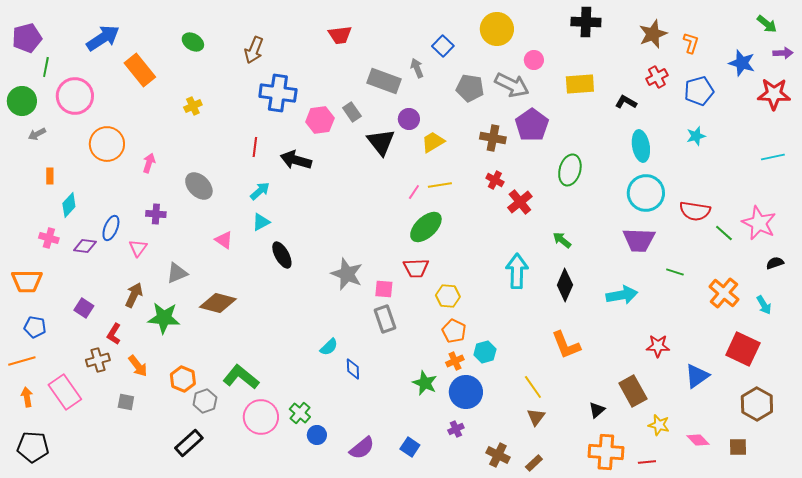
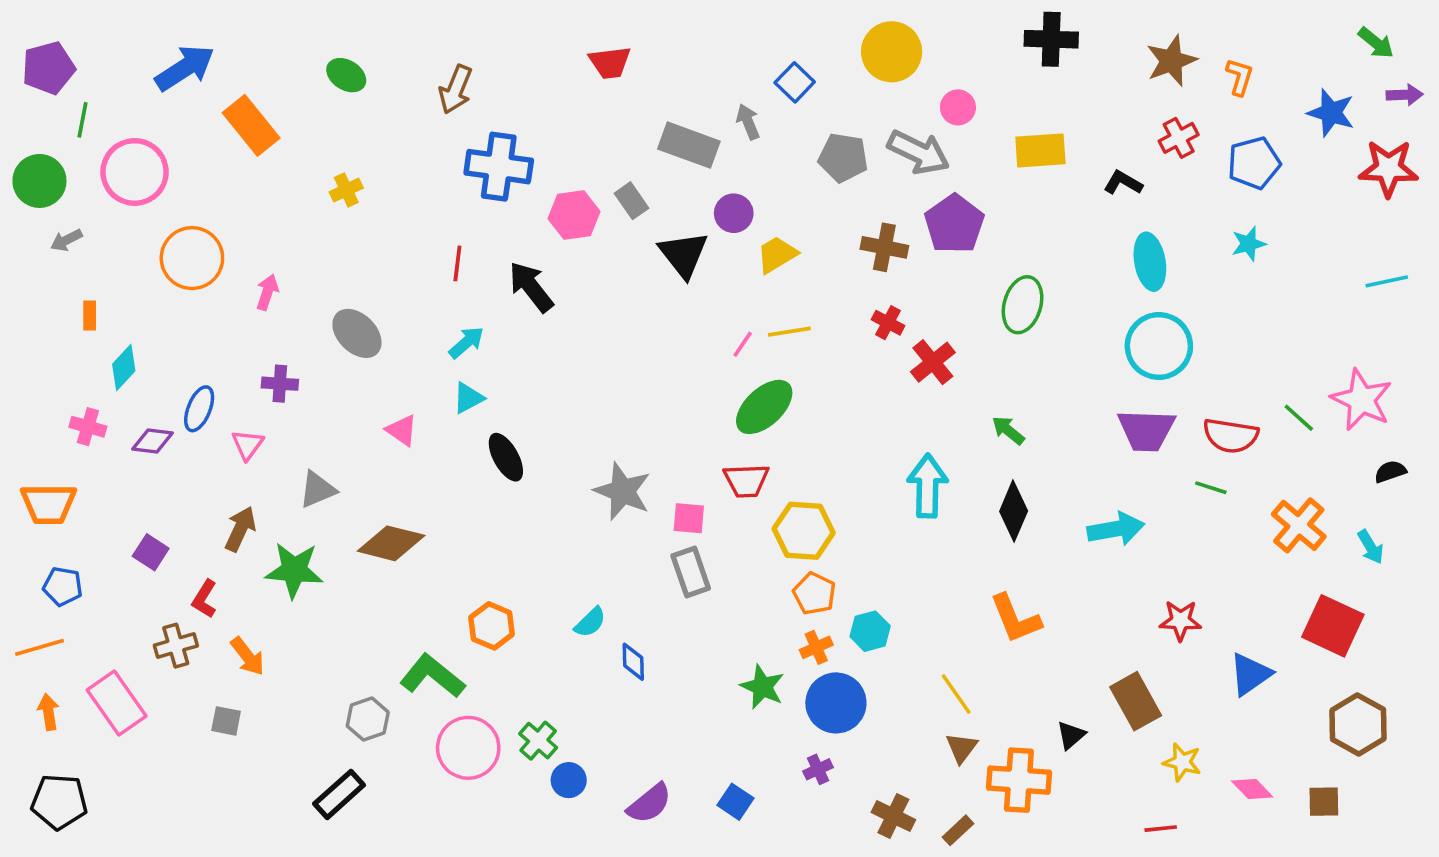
black arrow: (296, 160) -> (531, 287), turned 36
red semicircle: (695, 211) -> (1231, 436), moved
yellow hexagon: (448, 296) -> (804, 531), size x1.4
orange hexagon: (183, 379) -> (492, 626), moved
orange cross: (606, 452) -> (1019, 780), moved

